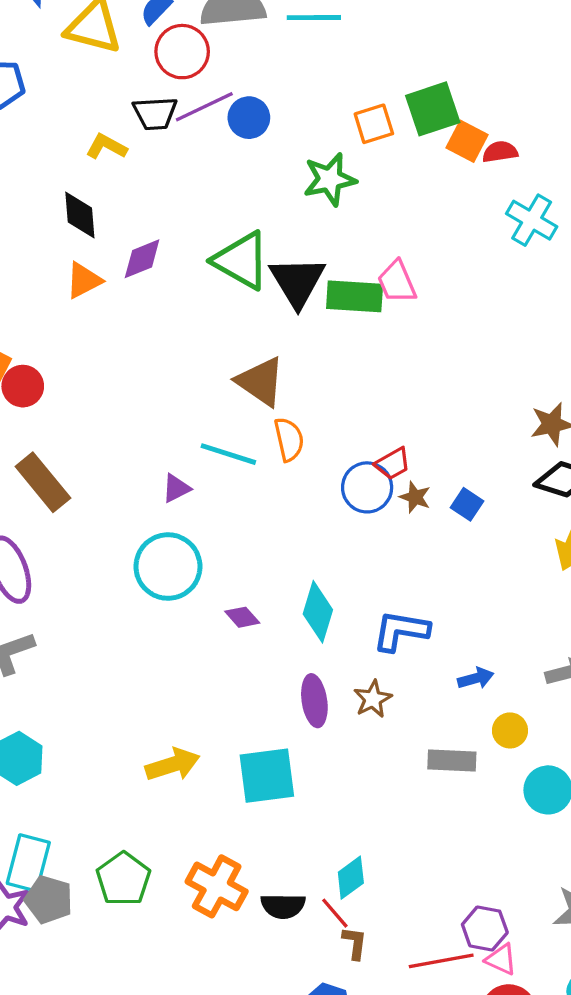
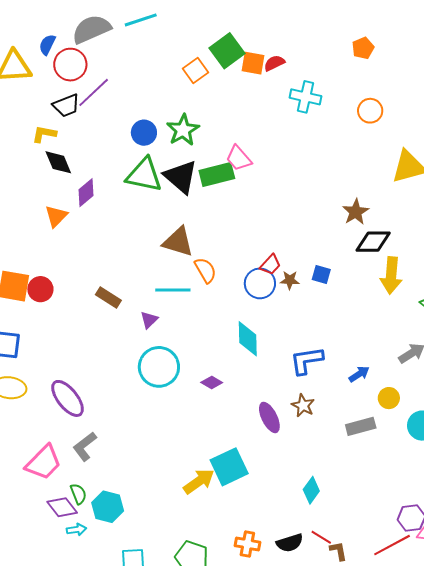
blue circle: (249, 118) -> (144, 133), moved
green star: (330, 179) -> (183, 130), moved
black diamond: (80, 215) -> (58, 162), moved
brown rectangle: (43, 482) -> (108, 297), moved, size x0.7
cyan diamond: (318, 612) -> (248, 339), moved
cyan square: (267, 776) -> (229, 467), moved
cyan diamond: (351, 878) -> (311, 490), moved
orange cross: (217, 886) -> (247, 544), size x0.7

